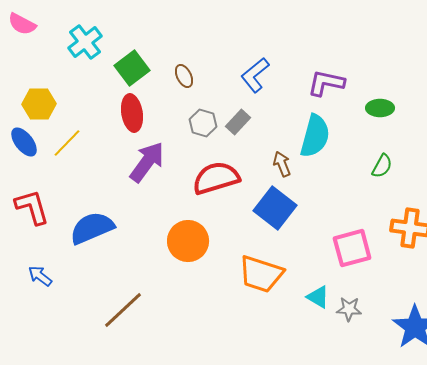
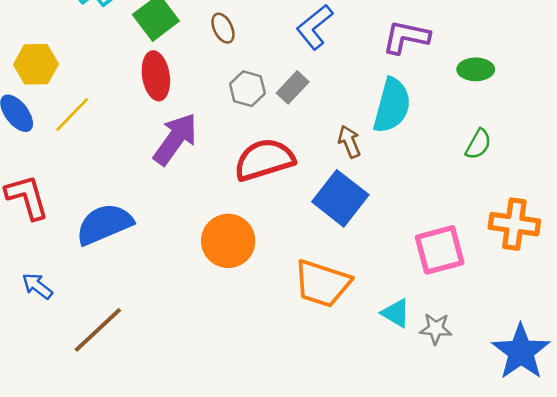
brown line: (123, 310) -> (98, 330), moved

